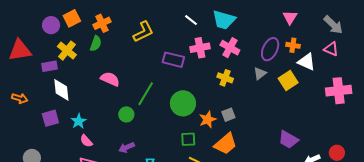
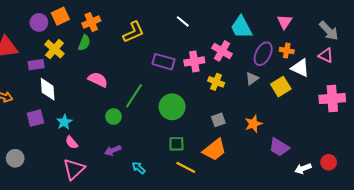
cyan trapezoid: (224, 20) -> (241, 27), moved, turned 45
pink cross: (200, 48) -> (194, 61), moved
orange star: (208, 119) -> (253, 124), moved

